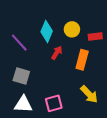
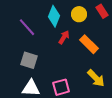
red rectangle: (95, 36) -> (102, 11), moved, turned 64
orange rectangle: (82, 60) -> (89, 44), turned -60

